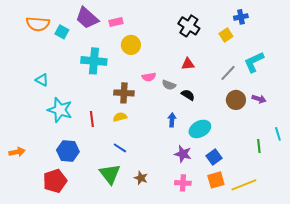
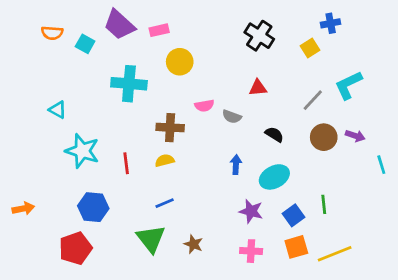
orange semicircle: (38, 24) -> (52, 33), size x0.7
black semicircle: (188, 95) -> (274, 134), moved
cyan line: (278, 134) -> (381, 165), moved
green line: (259, 146) -> (324, 204), moved
blue line: (120, 148) -> (165, 203), turned -56

